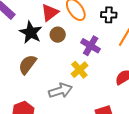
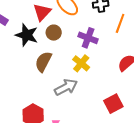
brown semicircle: (27, 64) -> (43, 62), moved

